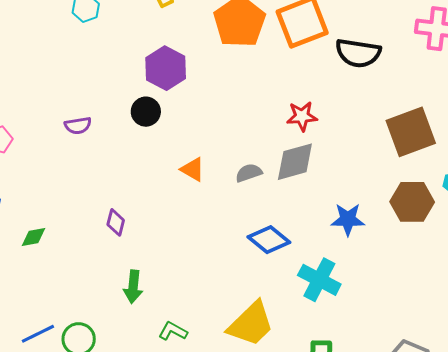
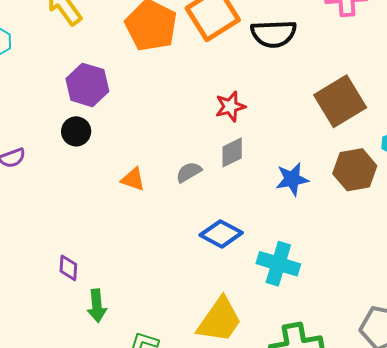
gray diamond: (295, 162) -> (232, 152), size x0.7
blue star: (348, 219) -> (292, 179), moved
purple diamond: (116, 222) -> (68, 268), moved

